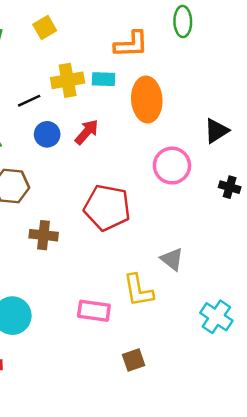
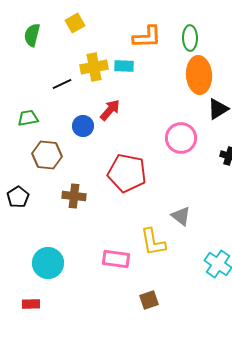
green ellipse: (183, 22) -> (190, 38), moved
orange ellipse: (147, 100) -> (199, 75), moved
blue circle: (47, 134) -> (83, 126), moved

